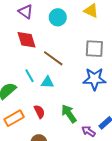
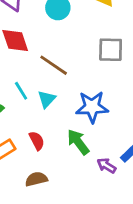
blue star: (94, 79) -> (92, 107), moved
cyan triangle: (47, 82) -> (47, 99), turned -48

